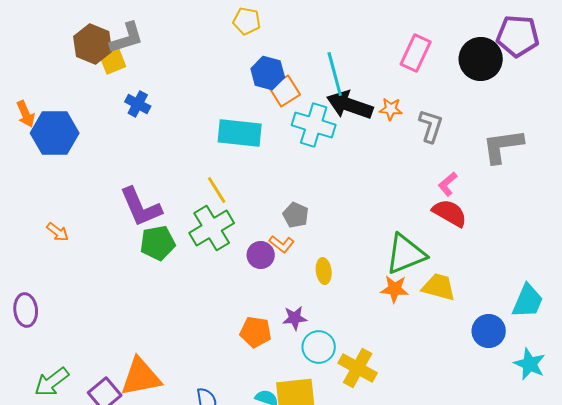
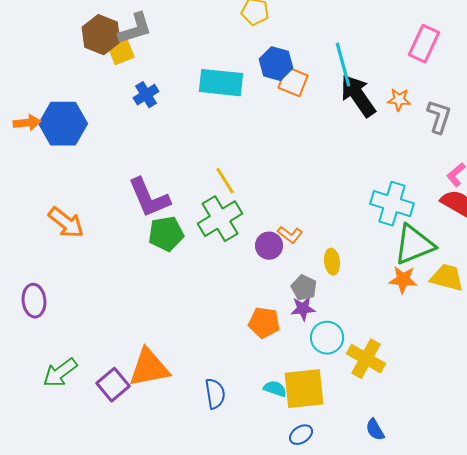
orange square: (285, 91) -> (293, 82), turned -36
blue cross: (138, 104) -> (146, 95), turned 30
black arrow: (350, 105) -> (358, 96), turned 36
orange arrow: (26, 114) -> (27, 123), moved, turned -72
cyan cross: (314, 125) -> (392, 204), moved
cyan rectangle: (240, 133) -> (221, 83), moved
gray pentagon: (296, 215) -> (304, 288), moved
orange arrow: (58, 232) -> (66, 223), size x1.6

